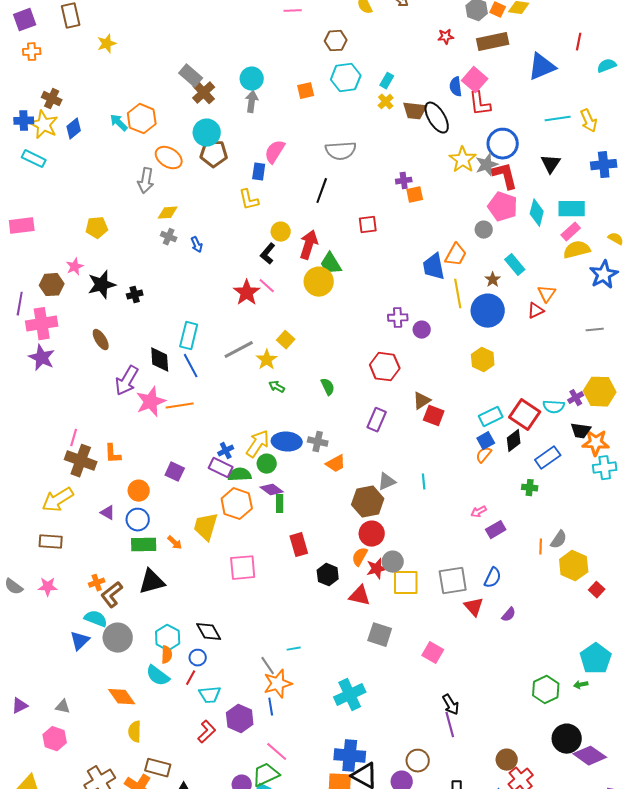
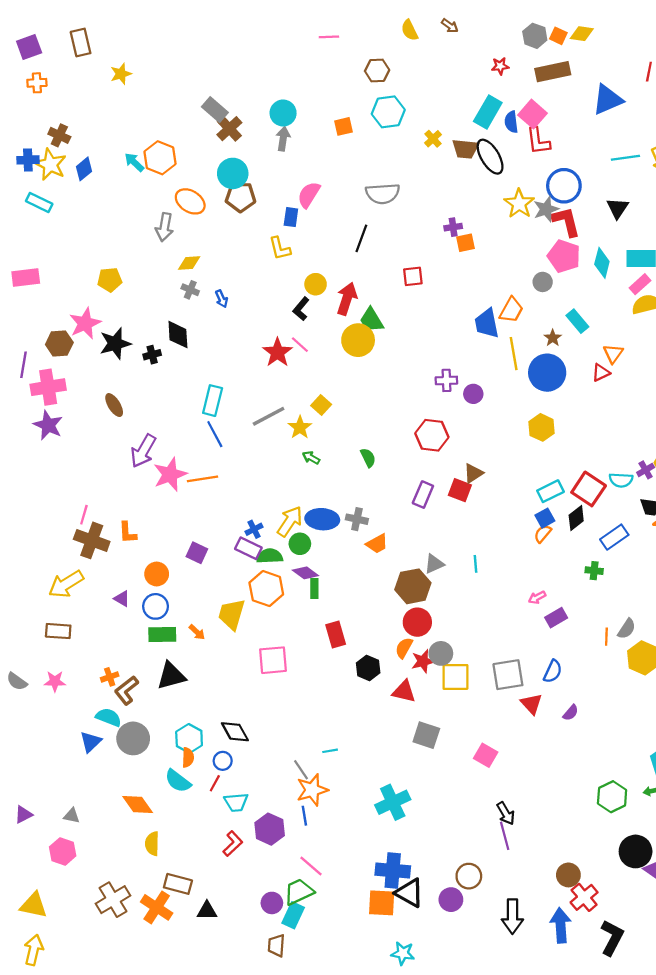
cyan rectangle: (387, 81) -> (488, 112), moved, size x1.8
pink star: (75, 267) -> (85, 323), size x1.6
black diamond: (160, 360) -> (178, 335), moved
red square: (434, 416) -> (460, 490), moved

